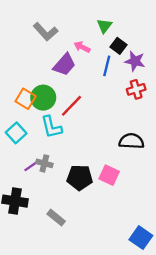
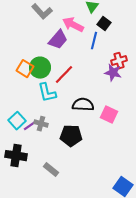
pink arrow: (82, 47) -> (73, 25), size x1.5
purple star: (135, 61) -> (113, 73), moved
cyan square: (16, 133) -> (17, 121), moved
black semicircle: (131, 141) -> (83, 105), moved
pink square: (109, 175) -> (109, 115), moved

